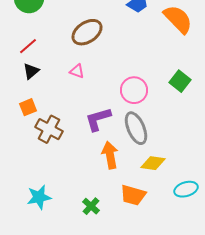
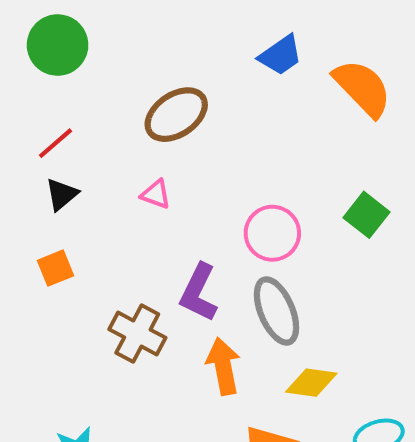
purple L-shape: (98, 119) -> (199, 293), turned -48
brown cross: (49, 129) -> (137, 333), moved

